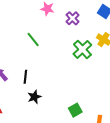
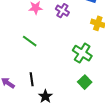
green cross: (82, 49) -> (82, 53), moved
green square: (75, 110) -> (85, 82), moved

